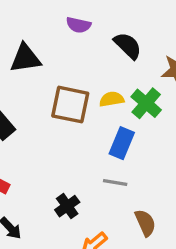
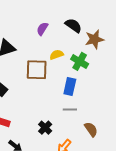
purple semicircle: (78, 25) -> (42, 29), moved, turned 120
black semicircle: (128, 46) -> (73, 25), moved
yellow semicircle: (112, 99) -> (57, 55), moved

